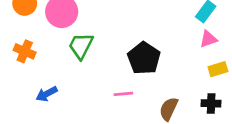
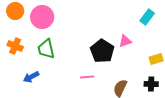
pink triangle: (208, 39) -> (125, 41), moved
green trapezoid: (81, 46) -> (46, 49), moved, turned -40

